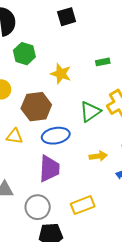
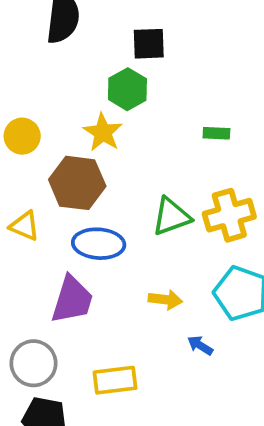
black square: (67, 17) -> (149, 44), moved
green hexagon: (24, 54) -> (127, 89), moved
yellow star: (61, 74) -> (103, 132), moved

